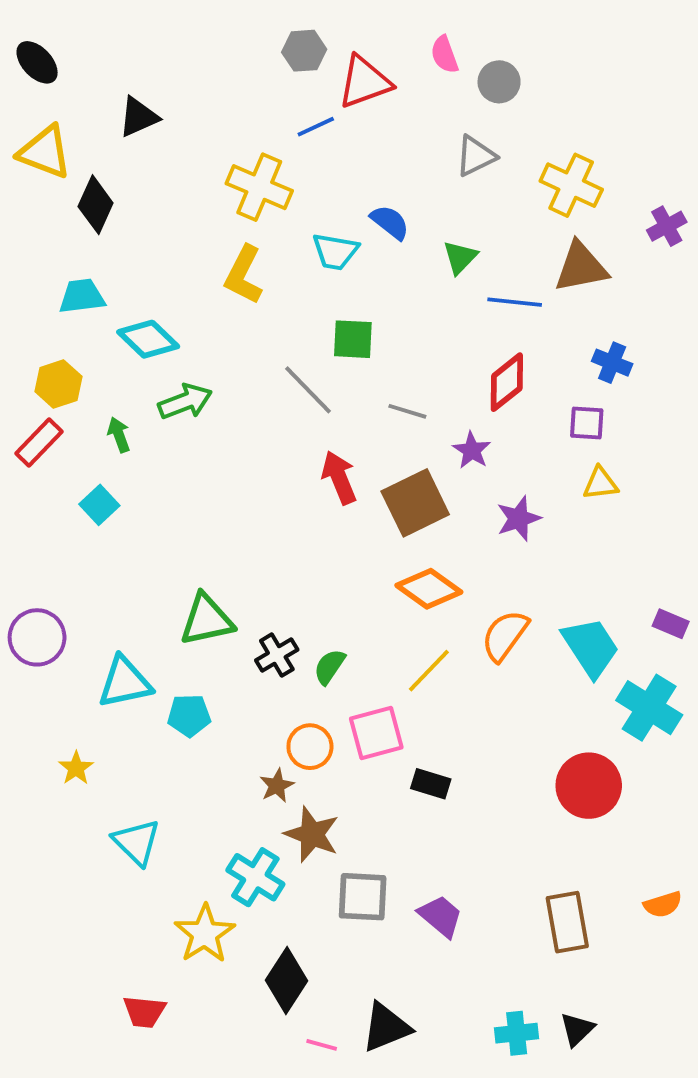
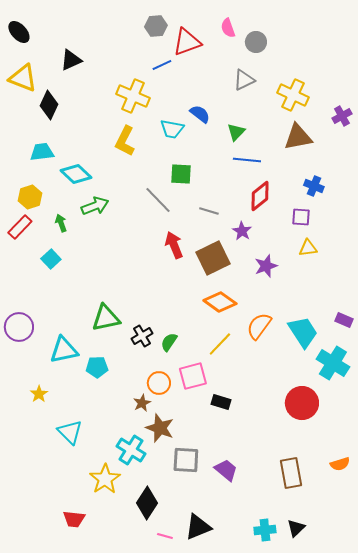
blue line: (515, 302) -> (247, 160), moved

